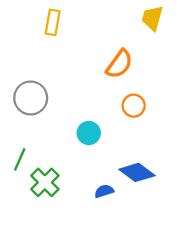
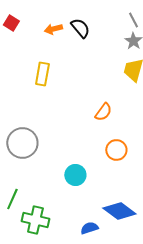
orange semicircle: (119, 64) -> (103, 112), size x0.7
green cross: (45, 182) -> (35, 220), turned -32

